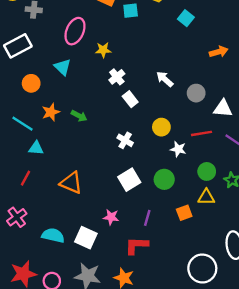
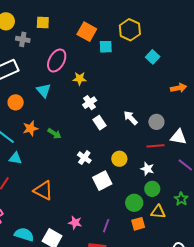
white arrow: (165, 79) -> (131, 118), moved
yellow circle: (161, 127) -> (119, 159), moved
red line: (201, 133) -> (155, 146), moved
white cross: (125, 140) -> (84, 158), moved
white star: (178, 149) -> (147, 169), moved
green circle: (207, 171) -> (152, 189), moved
green circle: (164, 179) -> (134, 203), moved
white square: (129, 180) -> (102, 181), moved

